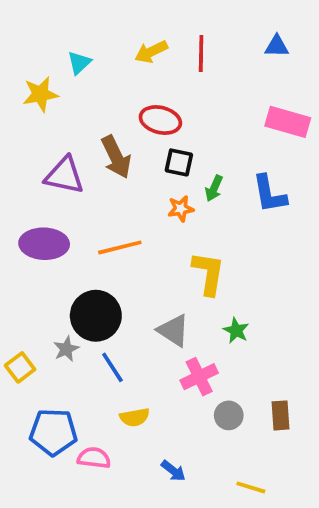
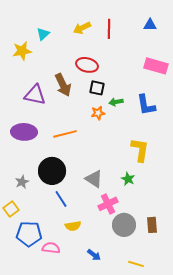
green arrow: (214, 188) -> (116, 102), turned 56
yellow L-shape: (208, 273) -> (140, 150), moved
gray star: (66, 349) -> (22, 182), moved
yellow square: (20, 367) -> (11, 209), moved
gray circle: (229, 415) -> (124, 225), size x1.5

